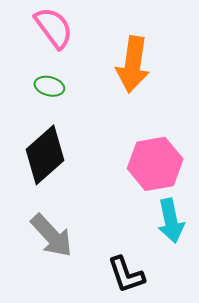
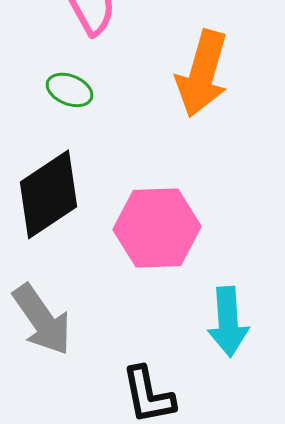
pink hexagon: (155, 164) -> (157, 228), moved

